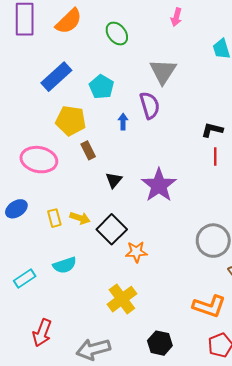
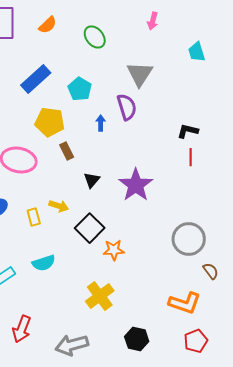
orange semicircle: (69, 21) -> (48, 25), size x0.7
yellow arrow: (80, 218) -> (59, 206), moved

